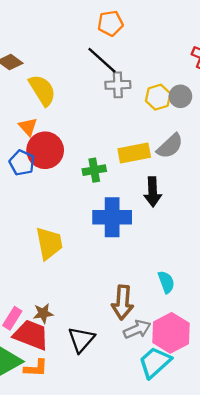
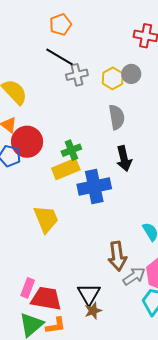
gray semicircle: (170, 146) -> (117, 117), moved, turned -45
yellow rectangle: (134, 153) -> (66, 169), moved
brown star: (43, 313) -> (93, 311), moved

